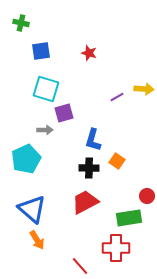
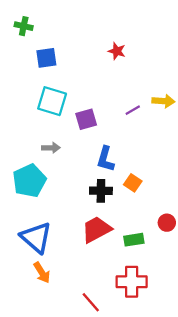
red star: (89, 53) -> (117, 51), moved
purple square: (64, 113) -> (86, 119), moved
green rectangle: (129, 218) -> (134, 240), moved, size x0.7

